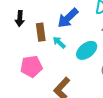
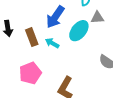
cyan ellipse: (87, 50) -> (79, 31), moved

